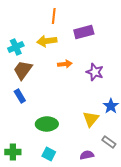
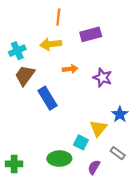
blue rectangle: (20, 96) -> (47, 98), moved, size x1.5
green ellipse: (47, 124) -> (59, 159), moved
cyan square: (49, 154) -> (81, 142), moved
purple semicircle: (87, 155) -> (94, 167), turned -48

